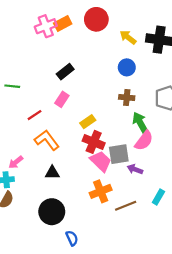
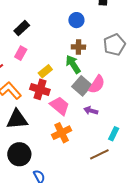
green arrow: (140, 123) -> (73, 64), moved
red cross: (94, 142) -> (40, 89), moved
gray square: (119, 154) -> (82, 86), moved, turned -36
black triangle: (52, 173) -> (17, 119), size x1.6
brown line: (126, 206) -> (99, 154), moved

